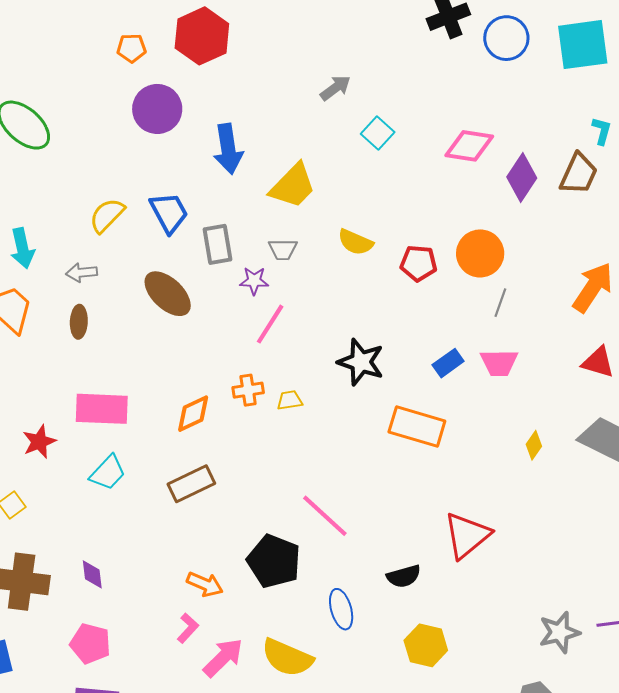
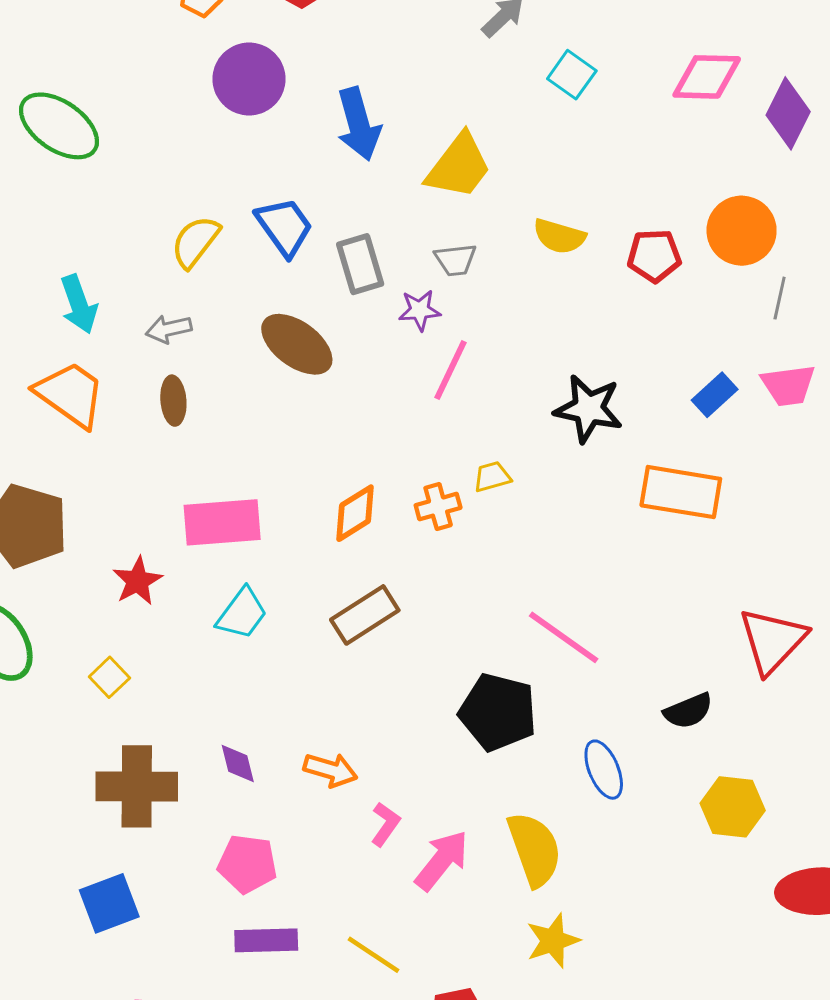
orange cross: (248, 390) -> (438, 507), moved
orange arrow: (205, 584) -> (330, 770), moved
yellow semicircle: (287, 658) -> (534, 849), turned -126

